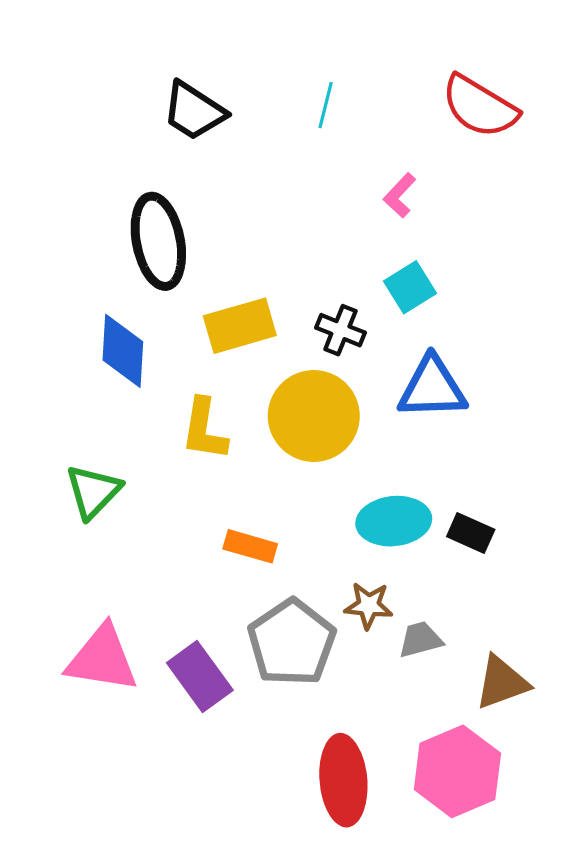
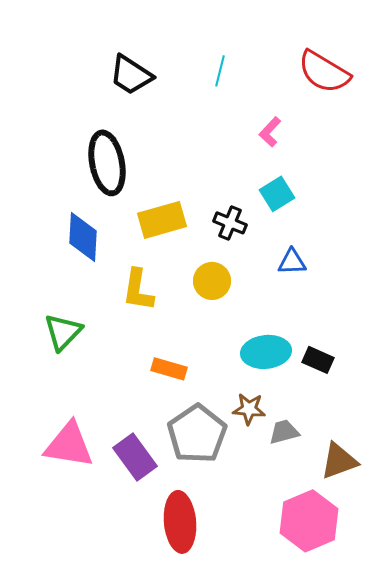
blue triangle: (432, 388) -> (292, 262), size x0.6
yellow circle: (314, 416) -> (212, 281), size x0.6
red ellipse: (343, 780) -> (180, 522), moved

